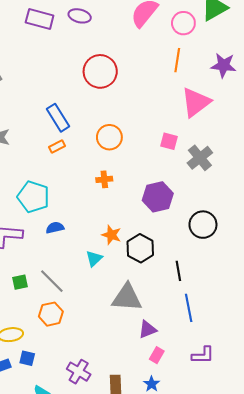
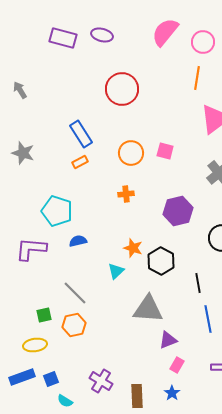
pink square: (169, 141) -> (165, 151), moved
green square: (20, 282) -> (44, 315), moved
blue square: (27, 358) -> (51, 379), moved, turned -35

